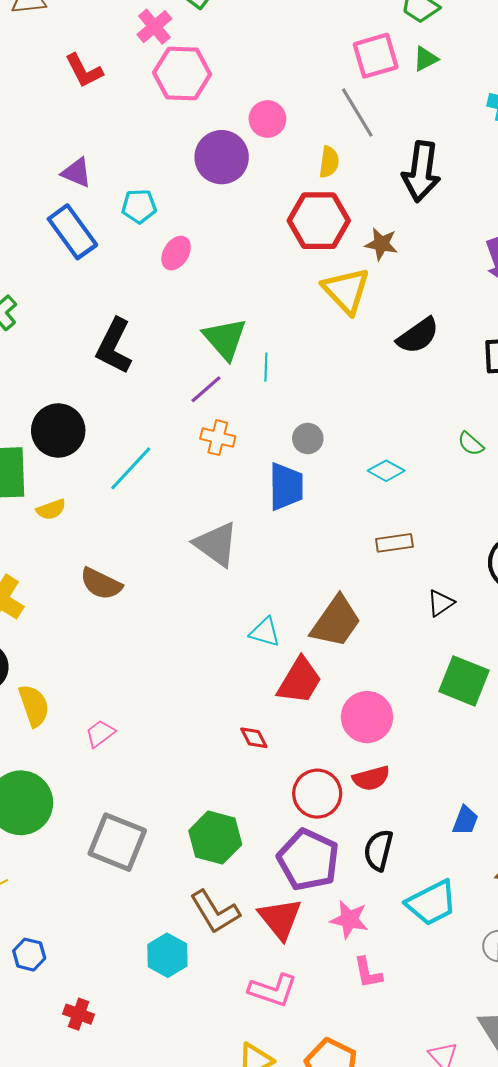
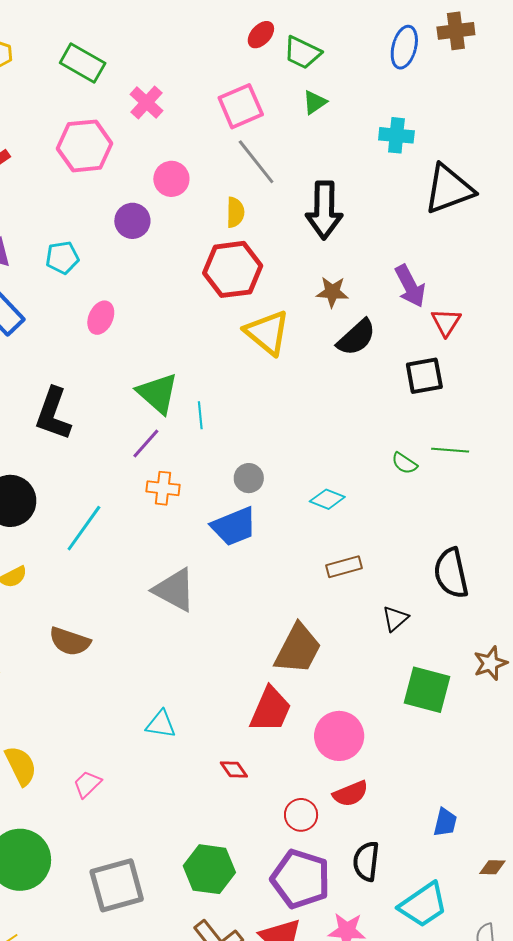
pink cross: (154, 27) -> (147, 102), moved
pink square: (376, 56) -> (241, 106), moved
purple circle: (222, 157) -> (132, 221), size x0.7
cyan pentagon: (139, 206) -> (62, 258), moved
brown star: (381, 244) -> (332, 292), moved
black semicircle: (418, 336) -> (356, 337), moved
blue trapezoid: (286, 487) -> (234, 526), turned 75
cyan triangle: (265, 632) -> (161, 724), moved
red circle: (317, 794) -> (301, 815), size x0.7
gray square: (117, 842) -> (117, 885), turned -30

